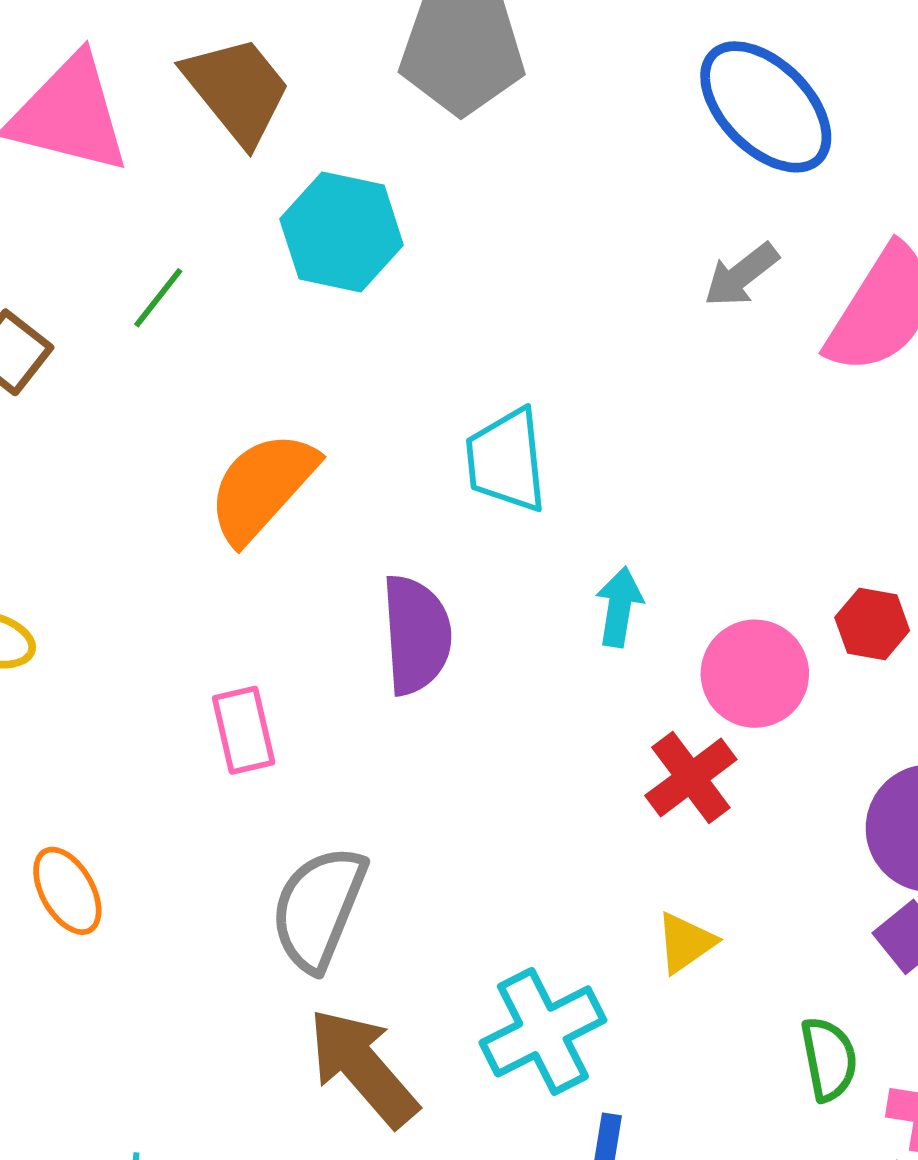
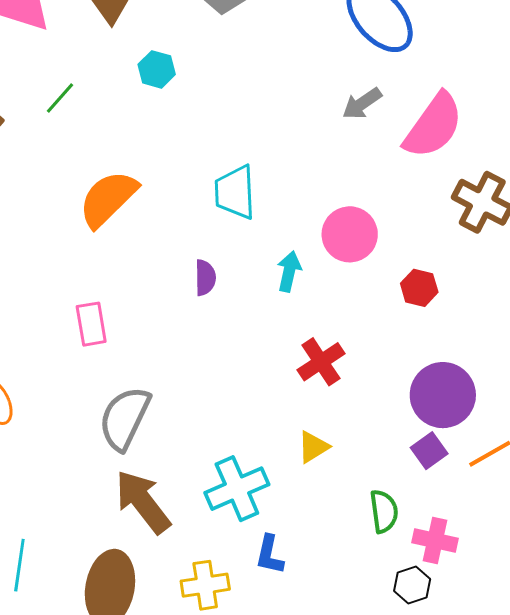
cyan hexagon: (342, 232) -> (157, 69), size x0.6
purple semicircle: (416, 635) -> (205, 278), moved, size x0.6
pink circle: (755, 674) -> (350, 234), moved

